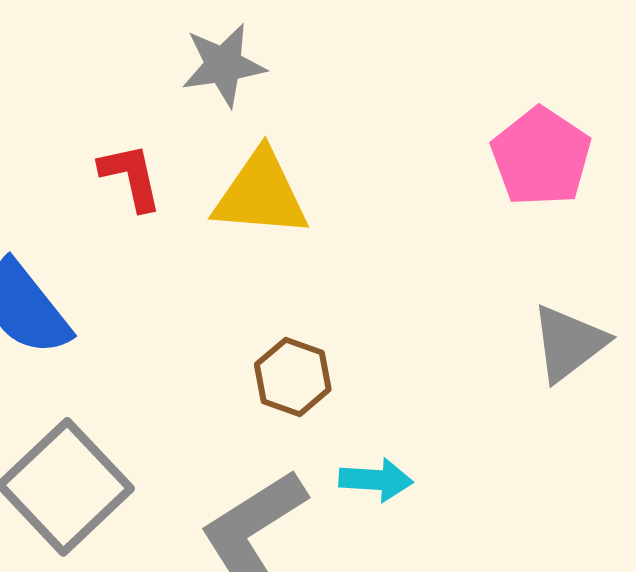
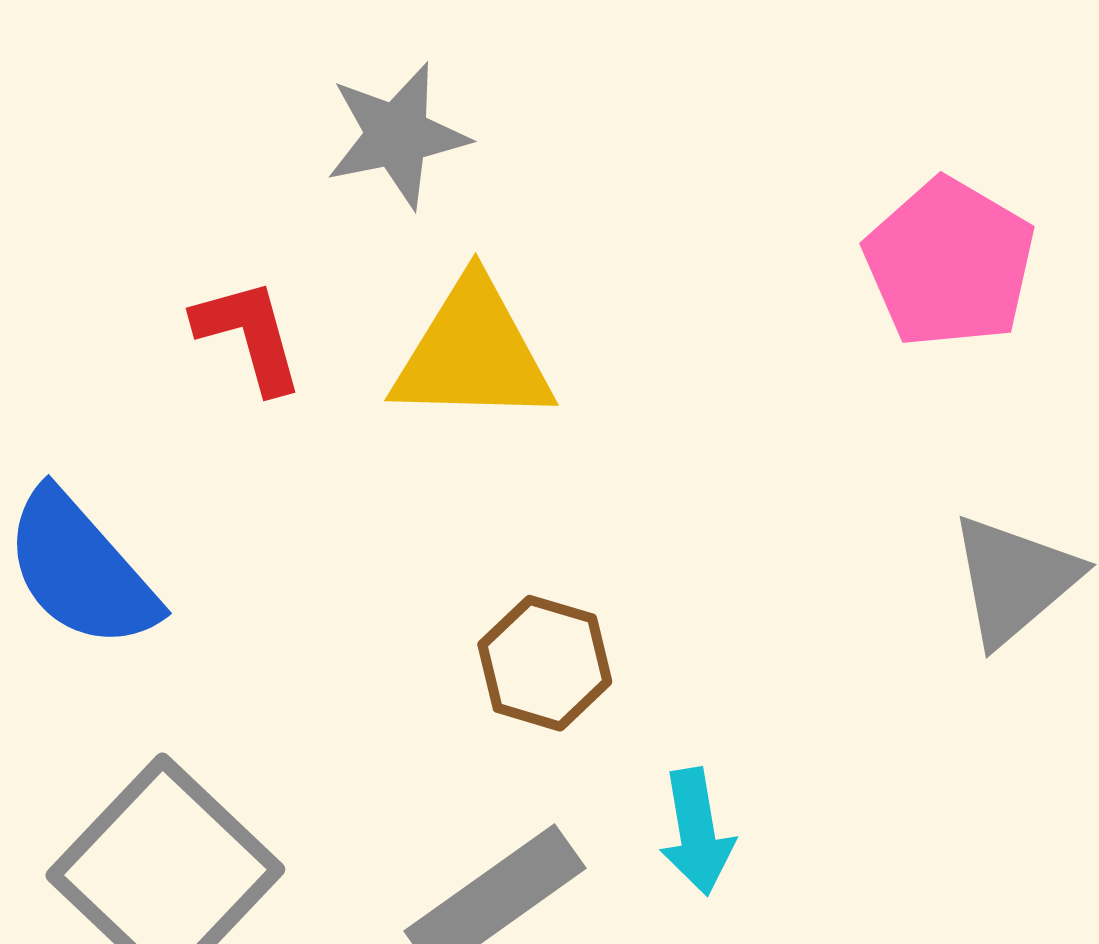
cyan arrow: (376, 480) -> (697, 832), turned 80

